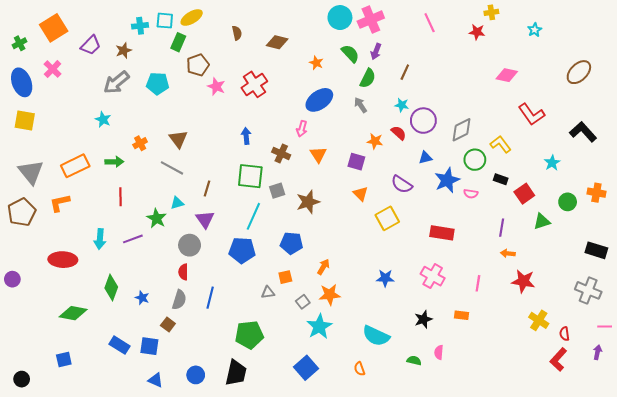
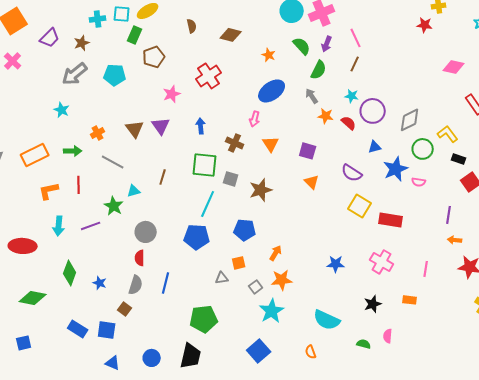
pink line: (430, 23) -> (356, 38), moved
pink star: (216, 87) -> (172, 94), moved, turned 30
orange star: (375, 141) -> (326, 116), moved
gray line: (172, 168) -> (113, 162), moved
black rectangle: (501, 179) -> (459, 159), moved
gray square: (277, 191) -> (231, 179), turned 35
orange L-shape: (60, 203) -> (49, 191), moved
yellow square: (387, 218) -> (360, 206), moved, turned -30
purple triangle: (205, 219) -> (161, 126), moved

